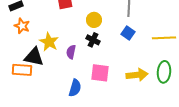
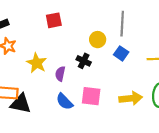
yellow circle: (94, 20) -> (98, 40), moved
black triangle: (34, 57) -> (21, 104), moved
blue semicircle: (75, 88) -> (64, 102), moved, turned 120

